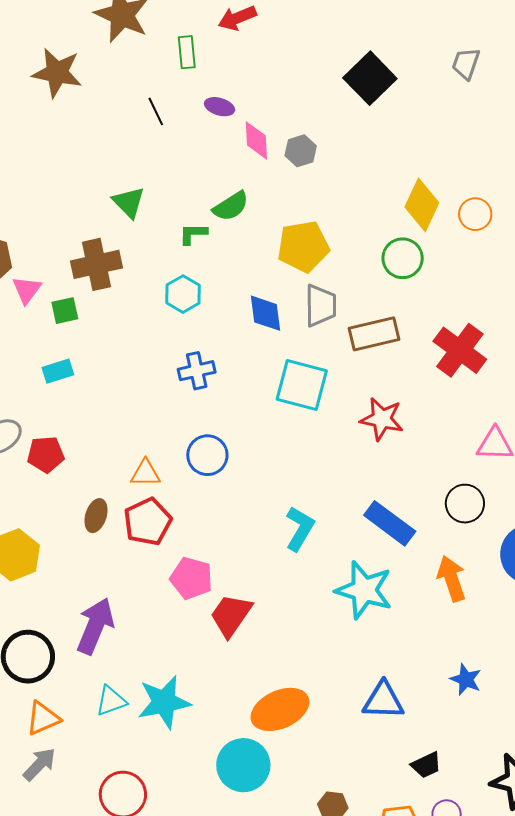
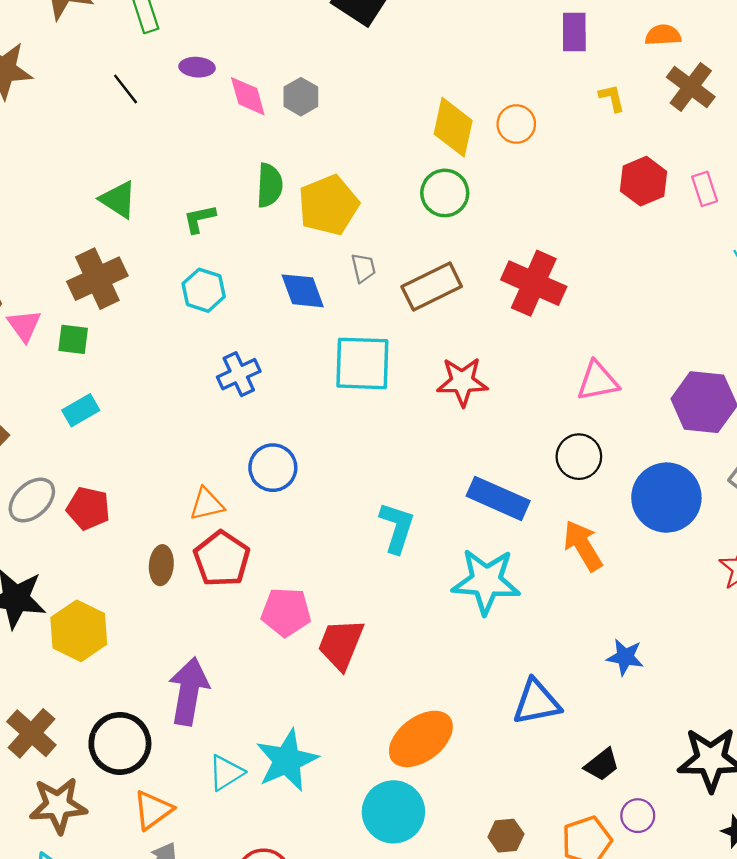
green semicircle: (231, 206) -> (269, 185), moved, turned -42
gray trapezoid: (321, 305) -> (363, 268), size x0.6
green square: (65, 311) -> (73, 339), turned 32
red pentagon: (46, 454) -> (88, 508), turned 30

